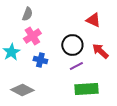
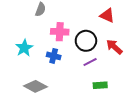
pink cross: (32, 36) -> (60, 32), moved, turned 36
green rectangle: (86, 89) -> (100, 85), size x0.6

